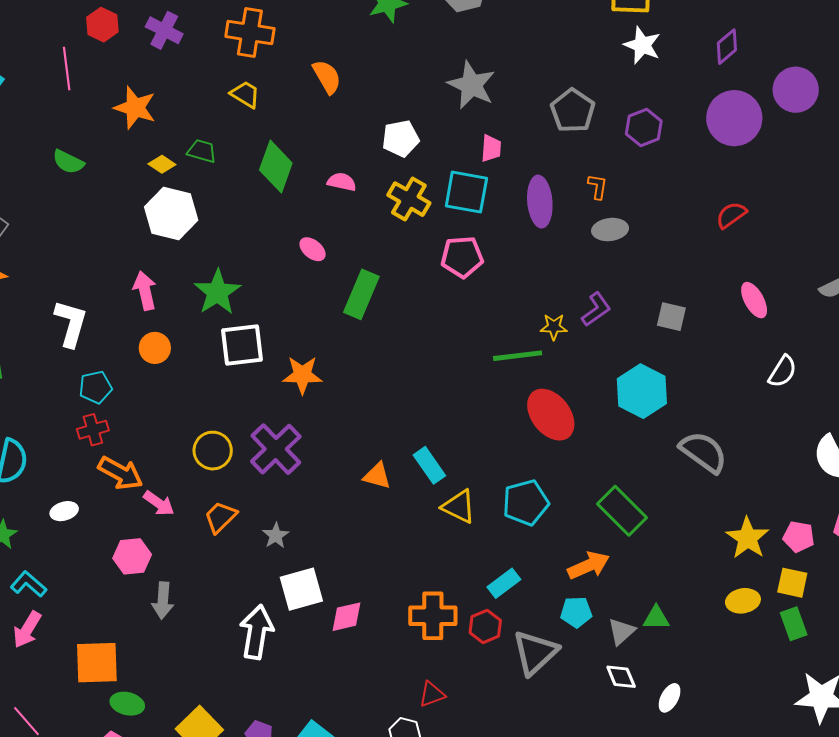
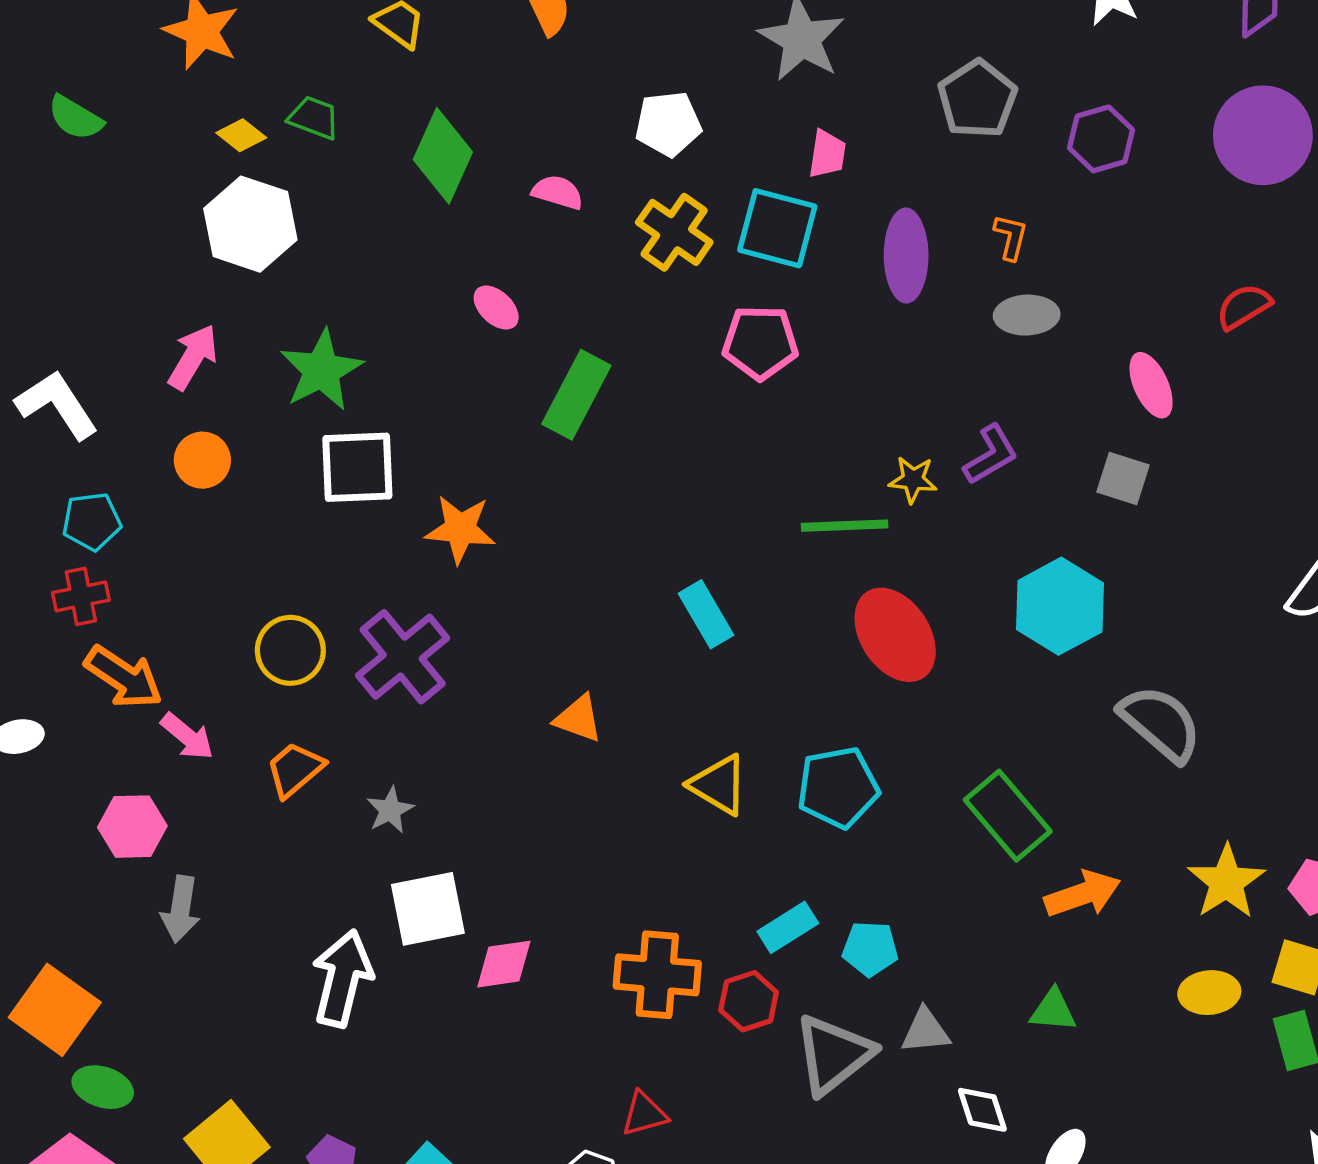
pink arrow: (145, 291) -> (193, 357), turned 39
pink ellipse: (754, 300) -> (1151, 385), moved
white L-shape: (71, 323) -> (57, 405), turned -54
cyan rectangle: (429, 465) -> (706, 614), moved
orange arrow: (588, 566) -> (1083, 894), moved
cyan pentagon: (576, 612) -> (870, 949), moved
gray triangle: (621, 631) -> (925, 1031), moved, turned 32
orange square: (97, 663) -> (55, 1010), turned 33

